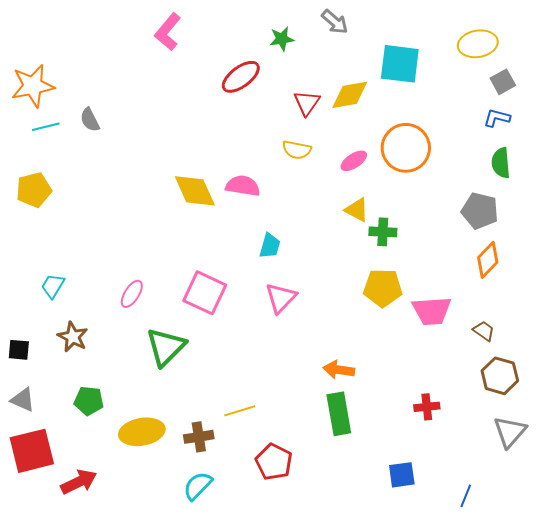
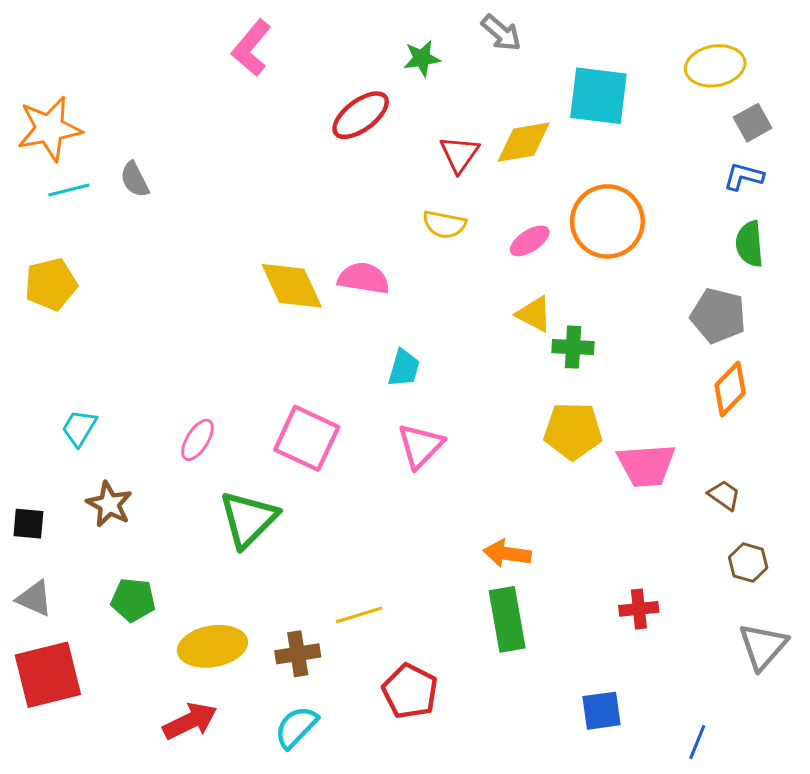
brown hexagon: (500, 376) -> (748, 563), size x0.7
red arrow: (79, 482) -> (190, 721), moved

